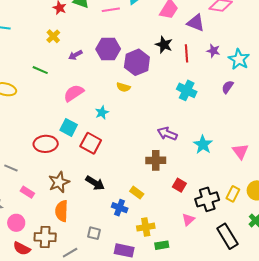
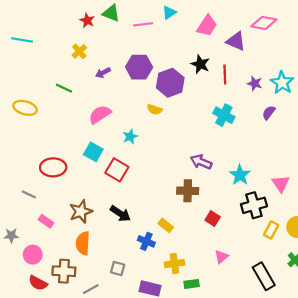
purple star: (213, 51) -> (255, 83), moved
red ellipse: (46, 144) -> (53, 167), moved
black cross: (207, 199) -> (254, 205), moved

